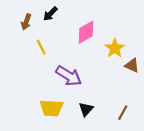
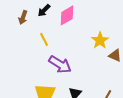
pink diamond: (86, 32) -> (67, 15), moved
yellow line: (41, 47) -> (44, 39), moved

